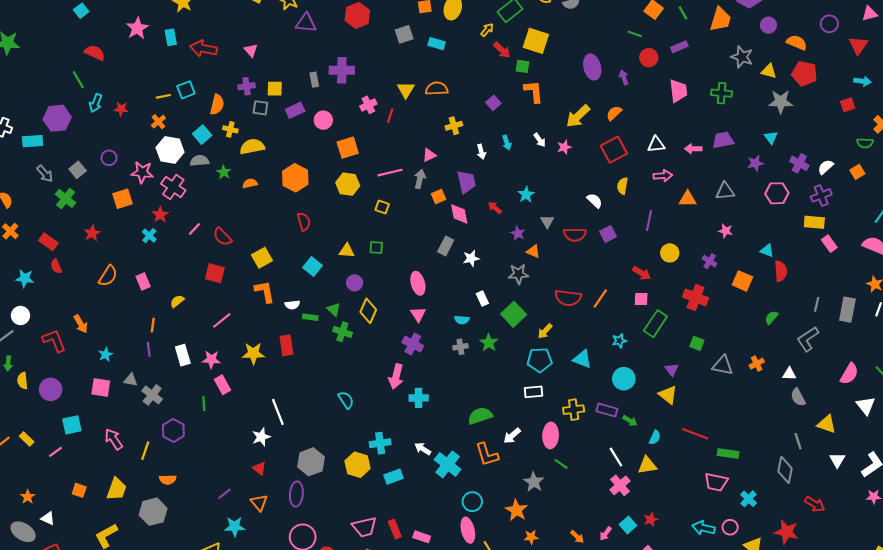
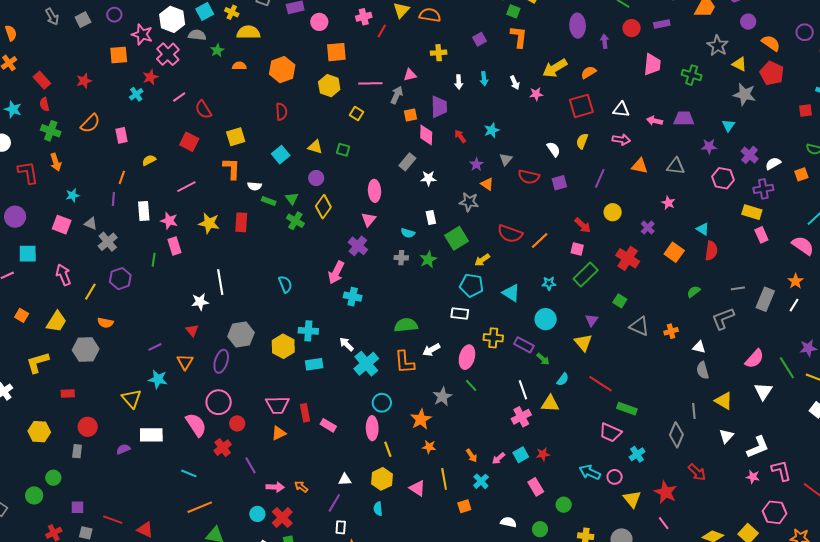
green cross: (66, 198) -> (51, 131), moved, turned -30
gray line: (817, 304) -> (738, 288), turned 56

